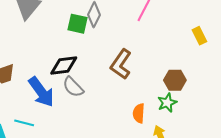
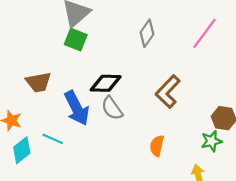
green square: (77, 24) -> (76, 40), moved
orange semicircle: (139, 113) -> (157, 146), moved

